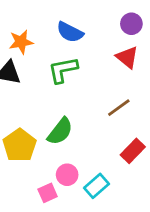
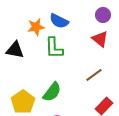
orange star: (21, 42) -> (36, 27), moved
green L-shape: (63, 70) -> (54, 48), turned -80

